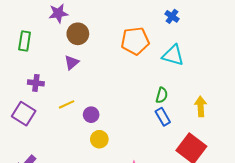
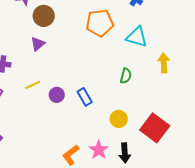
yellow arrow: (201, 106) -> (164, 63), moved
blue rectangle: (163, 117) -> (85, 97), moved
yellow circle: (99, 139) -> (119, 119), moved

